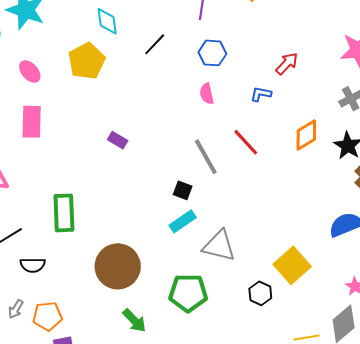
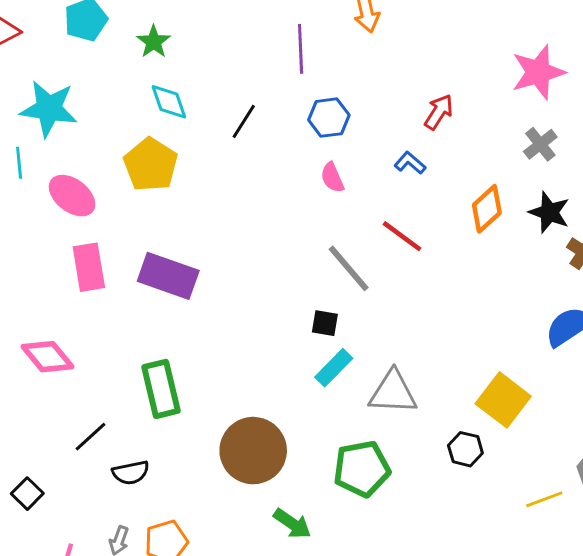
pink ellipse: (30, 71) -> (72, 196), size x1.4
blue L-shape: (261, 94) -> (410, 163), turned 40
purple rectangle: (118, 140) -> (168, 276), moved, size x2.0

